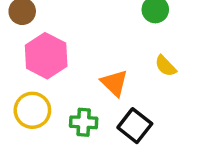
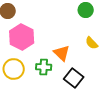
green cross: (84, 122) -> (44, 67), moved

